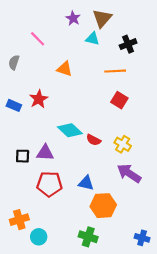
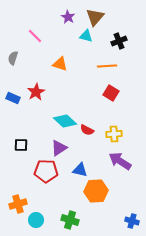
yellow cross: (123, 144) -> (114, 134), turned -35
purple triangle: (45, 153) -> (59, 148), moved, turned -36
green cross: (88, 237) -> (70, 220), moved

